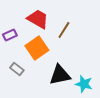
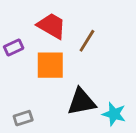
orange square: (37, 48) -> (50, 65), turned 35
gray rectangle: (17, 69) -> (23, 118), moved, turned -56

